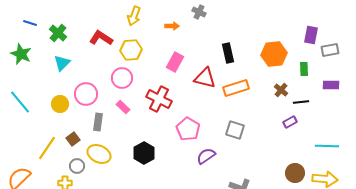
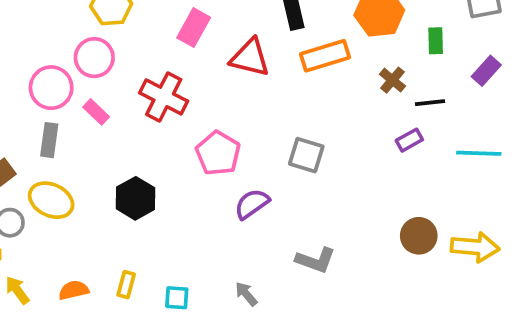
purple rectangle: (331, 85) -> (486, 71), turned -49
orange rectangle: (236, 88) -> (325, 56), moved
pink circle: (86, 94) -> (51, 88), moved
cyan line: (327, 146) -> (479, 153), moved

